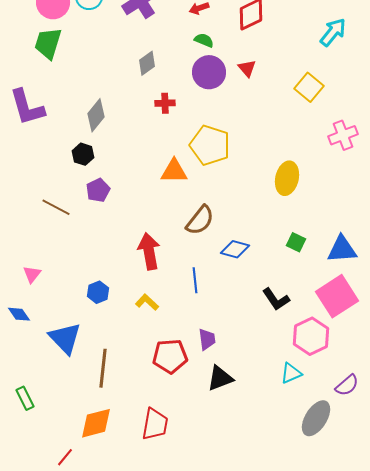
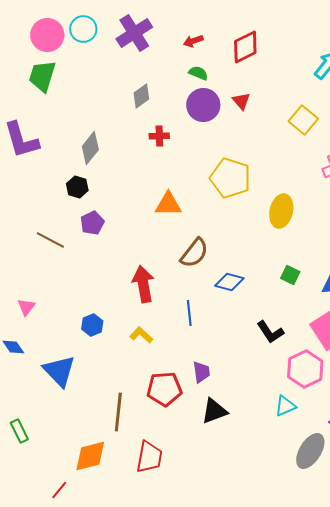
yellow pentagon: (210, 145) -> (230, 178), moved
brown line: (103, 368) -> (118, 412), moved

